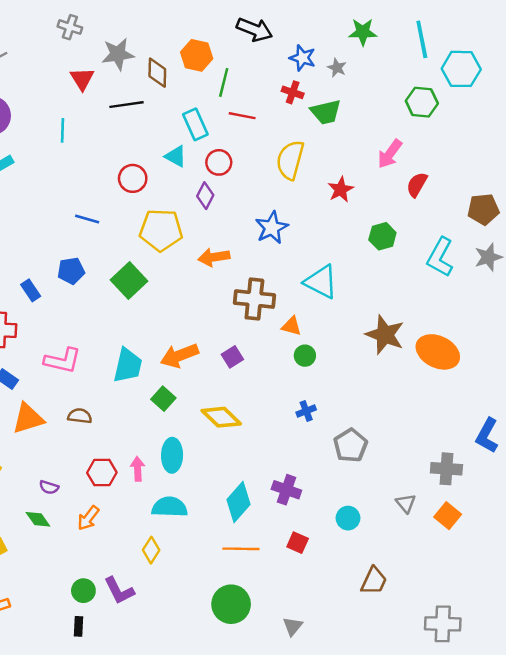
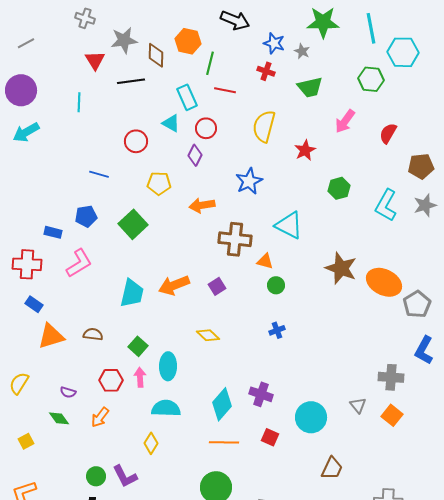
green star: (363, 32) -> (323, 22), size x1.4
green trapezoid: (326, 112) -> (310, 87), moved
red semicircle: (417, 185) -> (388, 133), moved
yellow pentagon: (161, 230) -> (159, 183), size x0.7
blue rectangle: (31, 290) -> (53, 232), turned -42
pink L-shape: (63, 361) -> (79, 263), moved, turned -44
green square: (163, 399) -> (138, 346), moved
yellow diamond: (221, 417) -> (208, 335), size x0.7
gray pentagon: (350, 445) -> (417, 304), moved
cyan circle: (348, 518) -> (311, 417), size x1.6

